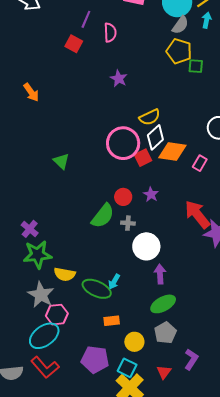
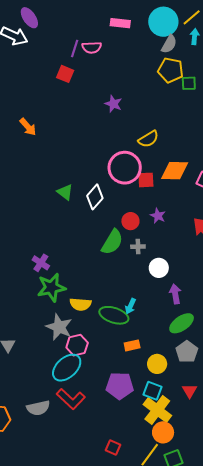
pink semicircle: (110, 33) -> (92, 47), moved, turned 96
white diamond: (155, 137) -> (95, 197), moved
red square: (143, 158) -> (146, 180), turned 30
white circle: (146, 246) -> (159, 268), size x0.7

